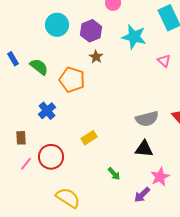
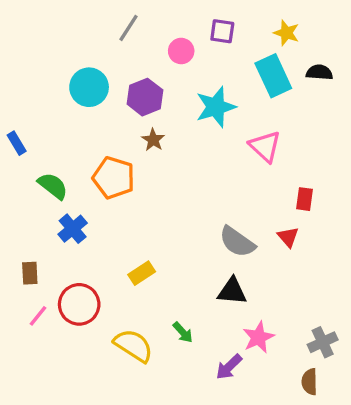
cyan star: (134, 37) -> (216, 107), turned -30
pink triangle: (164, 61) -> (265, 146), size x1.5
green semicircle: (39, 67) -> (53, 186), moved
gray semicircle: (147, 119) -> (237, 242), turned 50
yellow semicircle: (68, 198) -> (133, 346), moved

